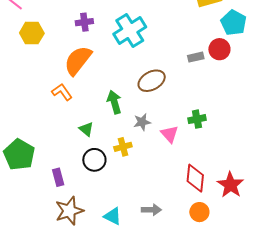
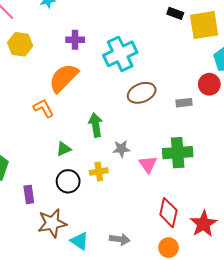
gray rectangle: (196, 57) -> (184, 103), moved
brown ellipse: (152, 81) -> (142, 93), moved
green cross: (197, 119) -> (178, 153), size x1.6
green triangle: (86, 129) -> (64, 149), turned 49
brown star: (69, 211) -> (52, 223), moved

